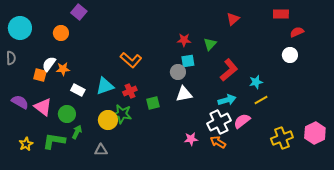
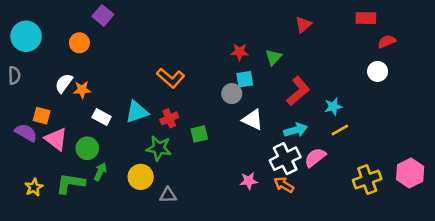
orange square: (40, 75) -> (42, 116), moved
white triangle: (184, 94) -> (253, 120), moved, turned 36
yellow circle: (108, 120) -> (141, 177), moved
gray triangle: (101, 150) -> (168, 195), moved

